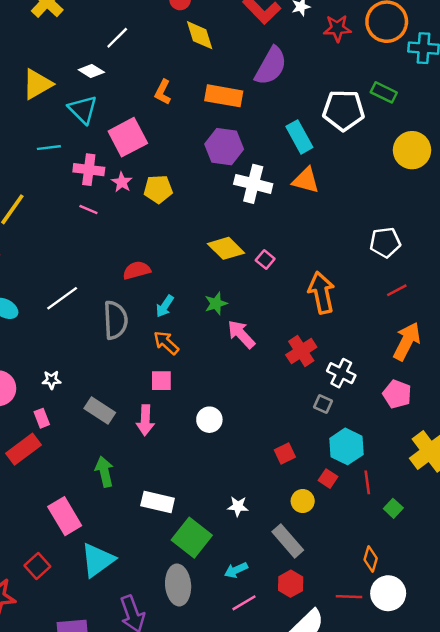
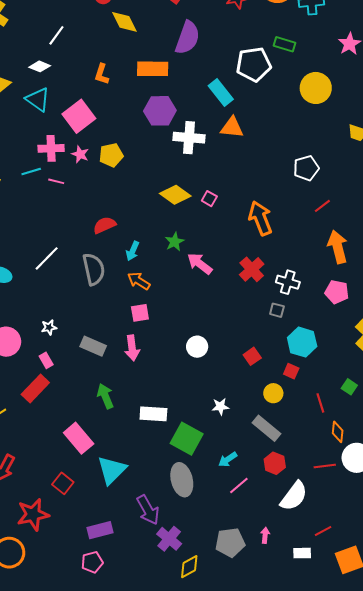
cyan line: (49, 148) -> (31, 171), moved
orange arrow: (407, 341) -> (338, 247), turned -32
white circle: (209, 420) -> (197, 347), moved
red line: (367, 482) -> (320, 403), moved

